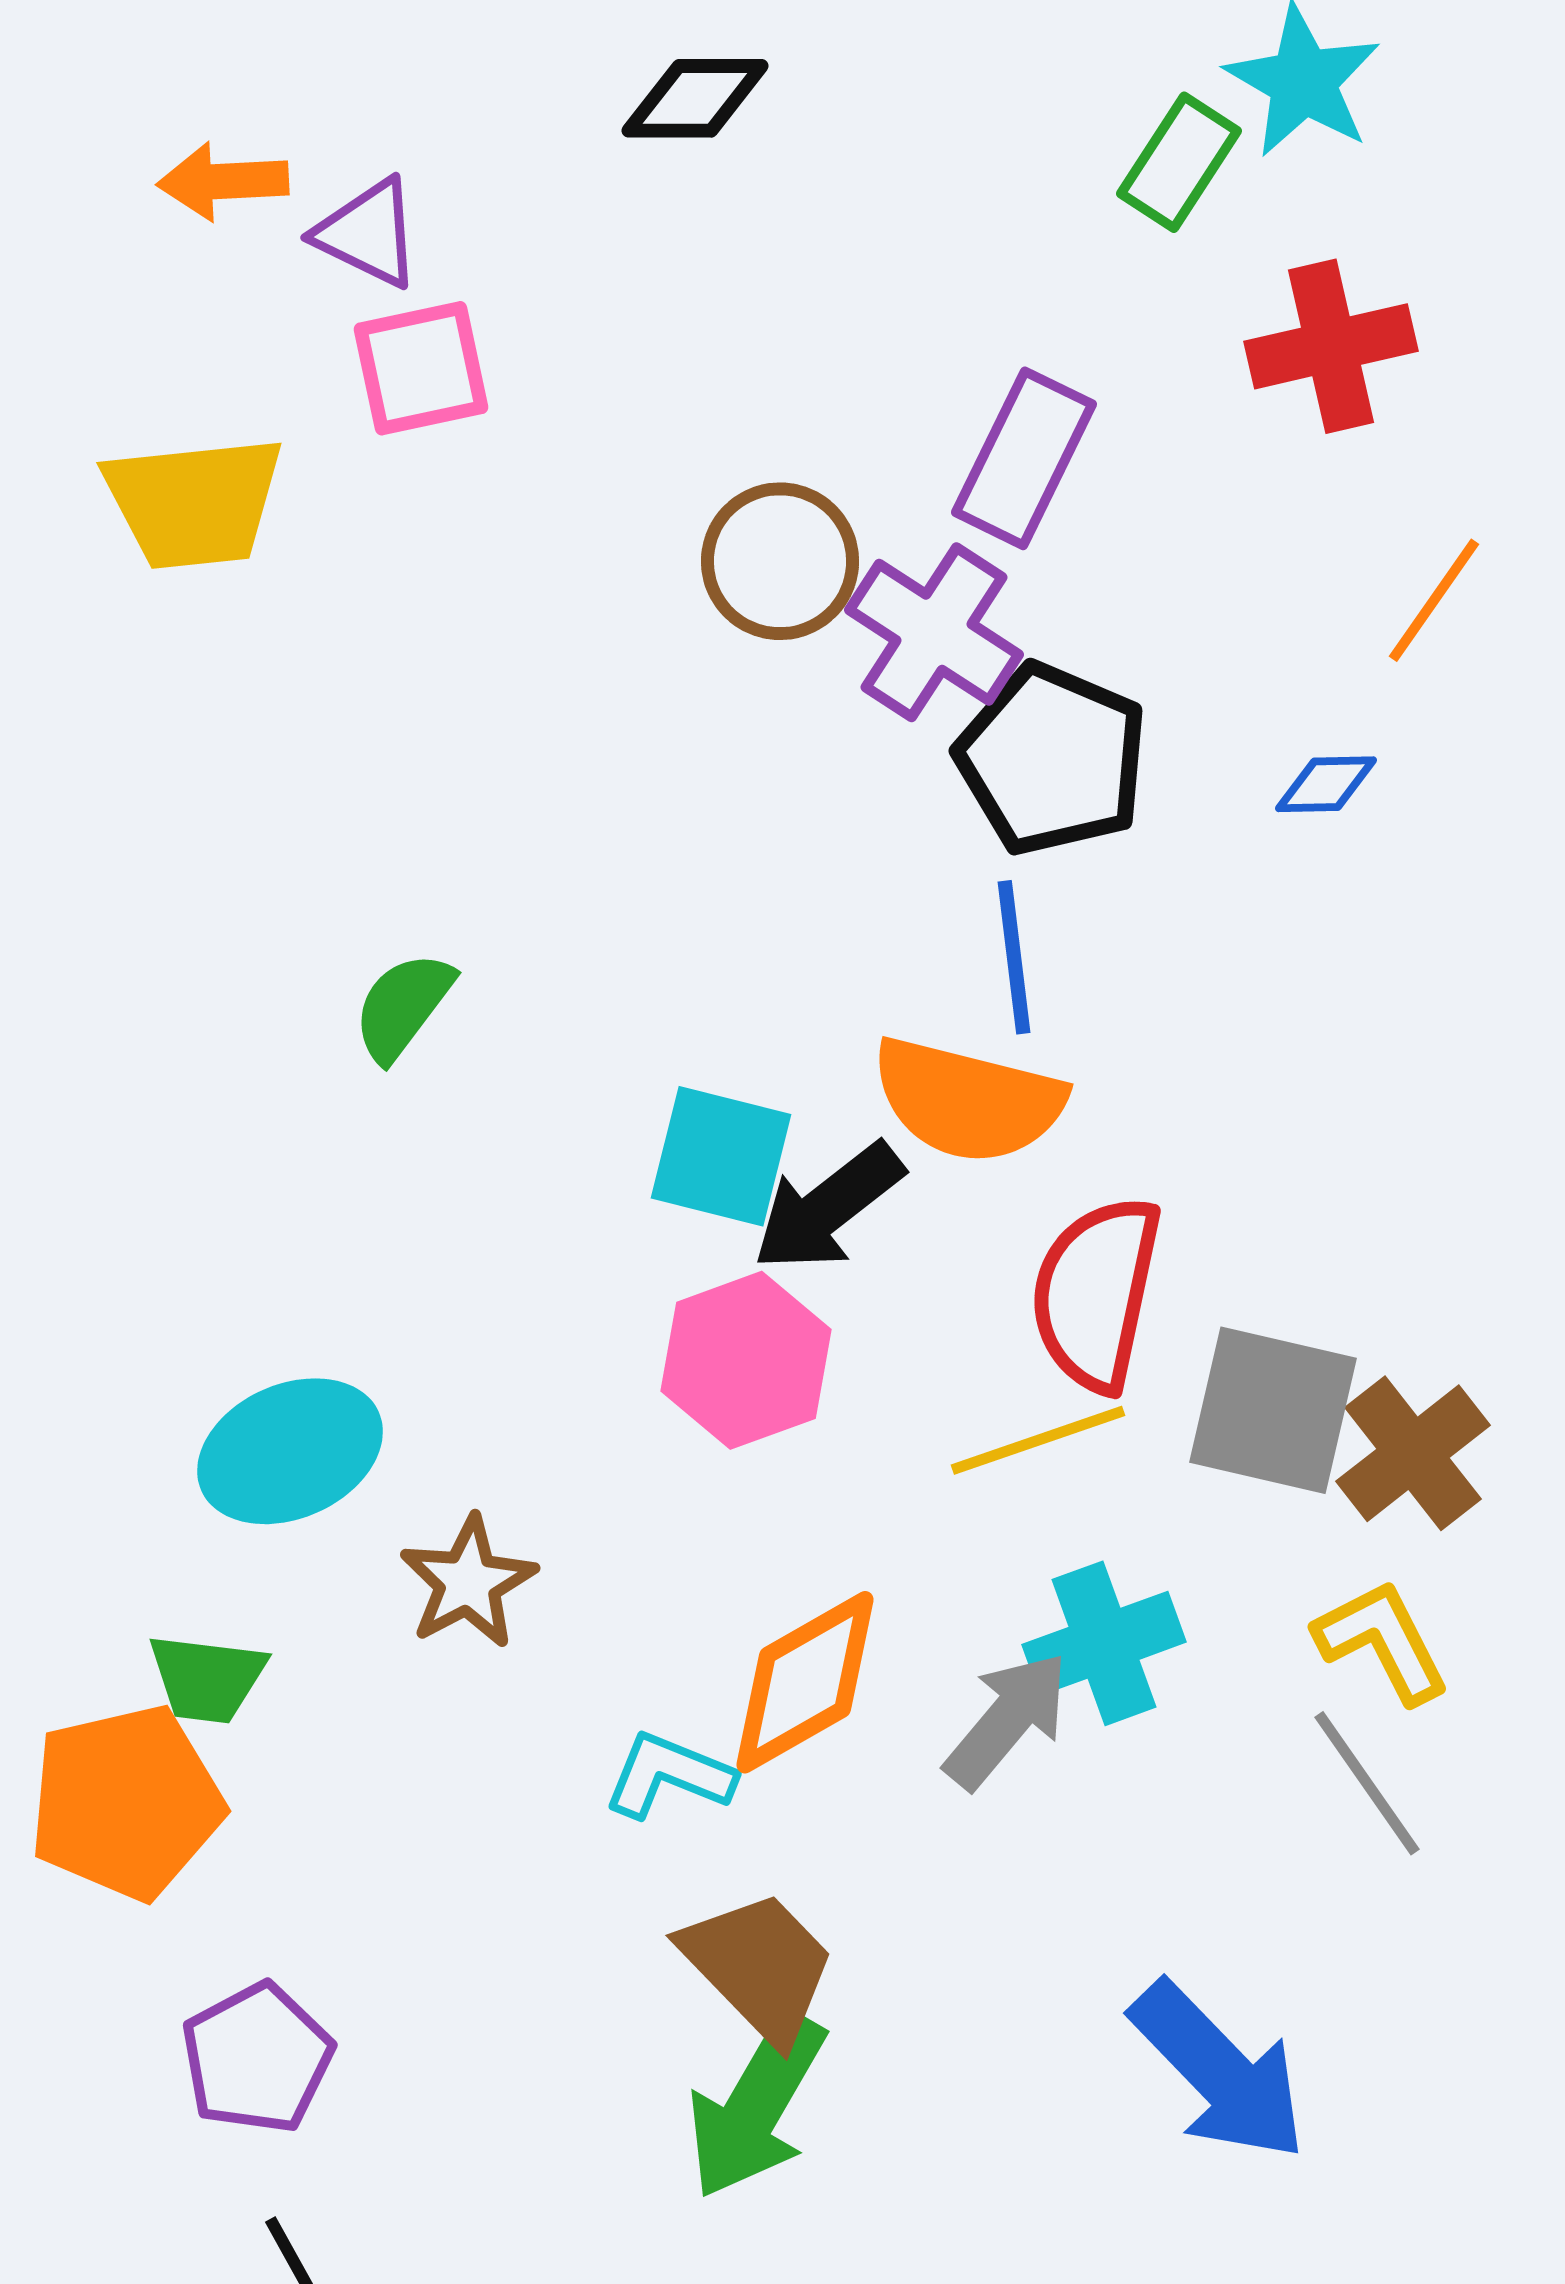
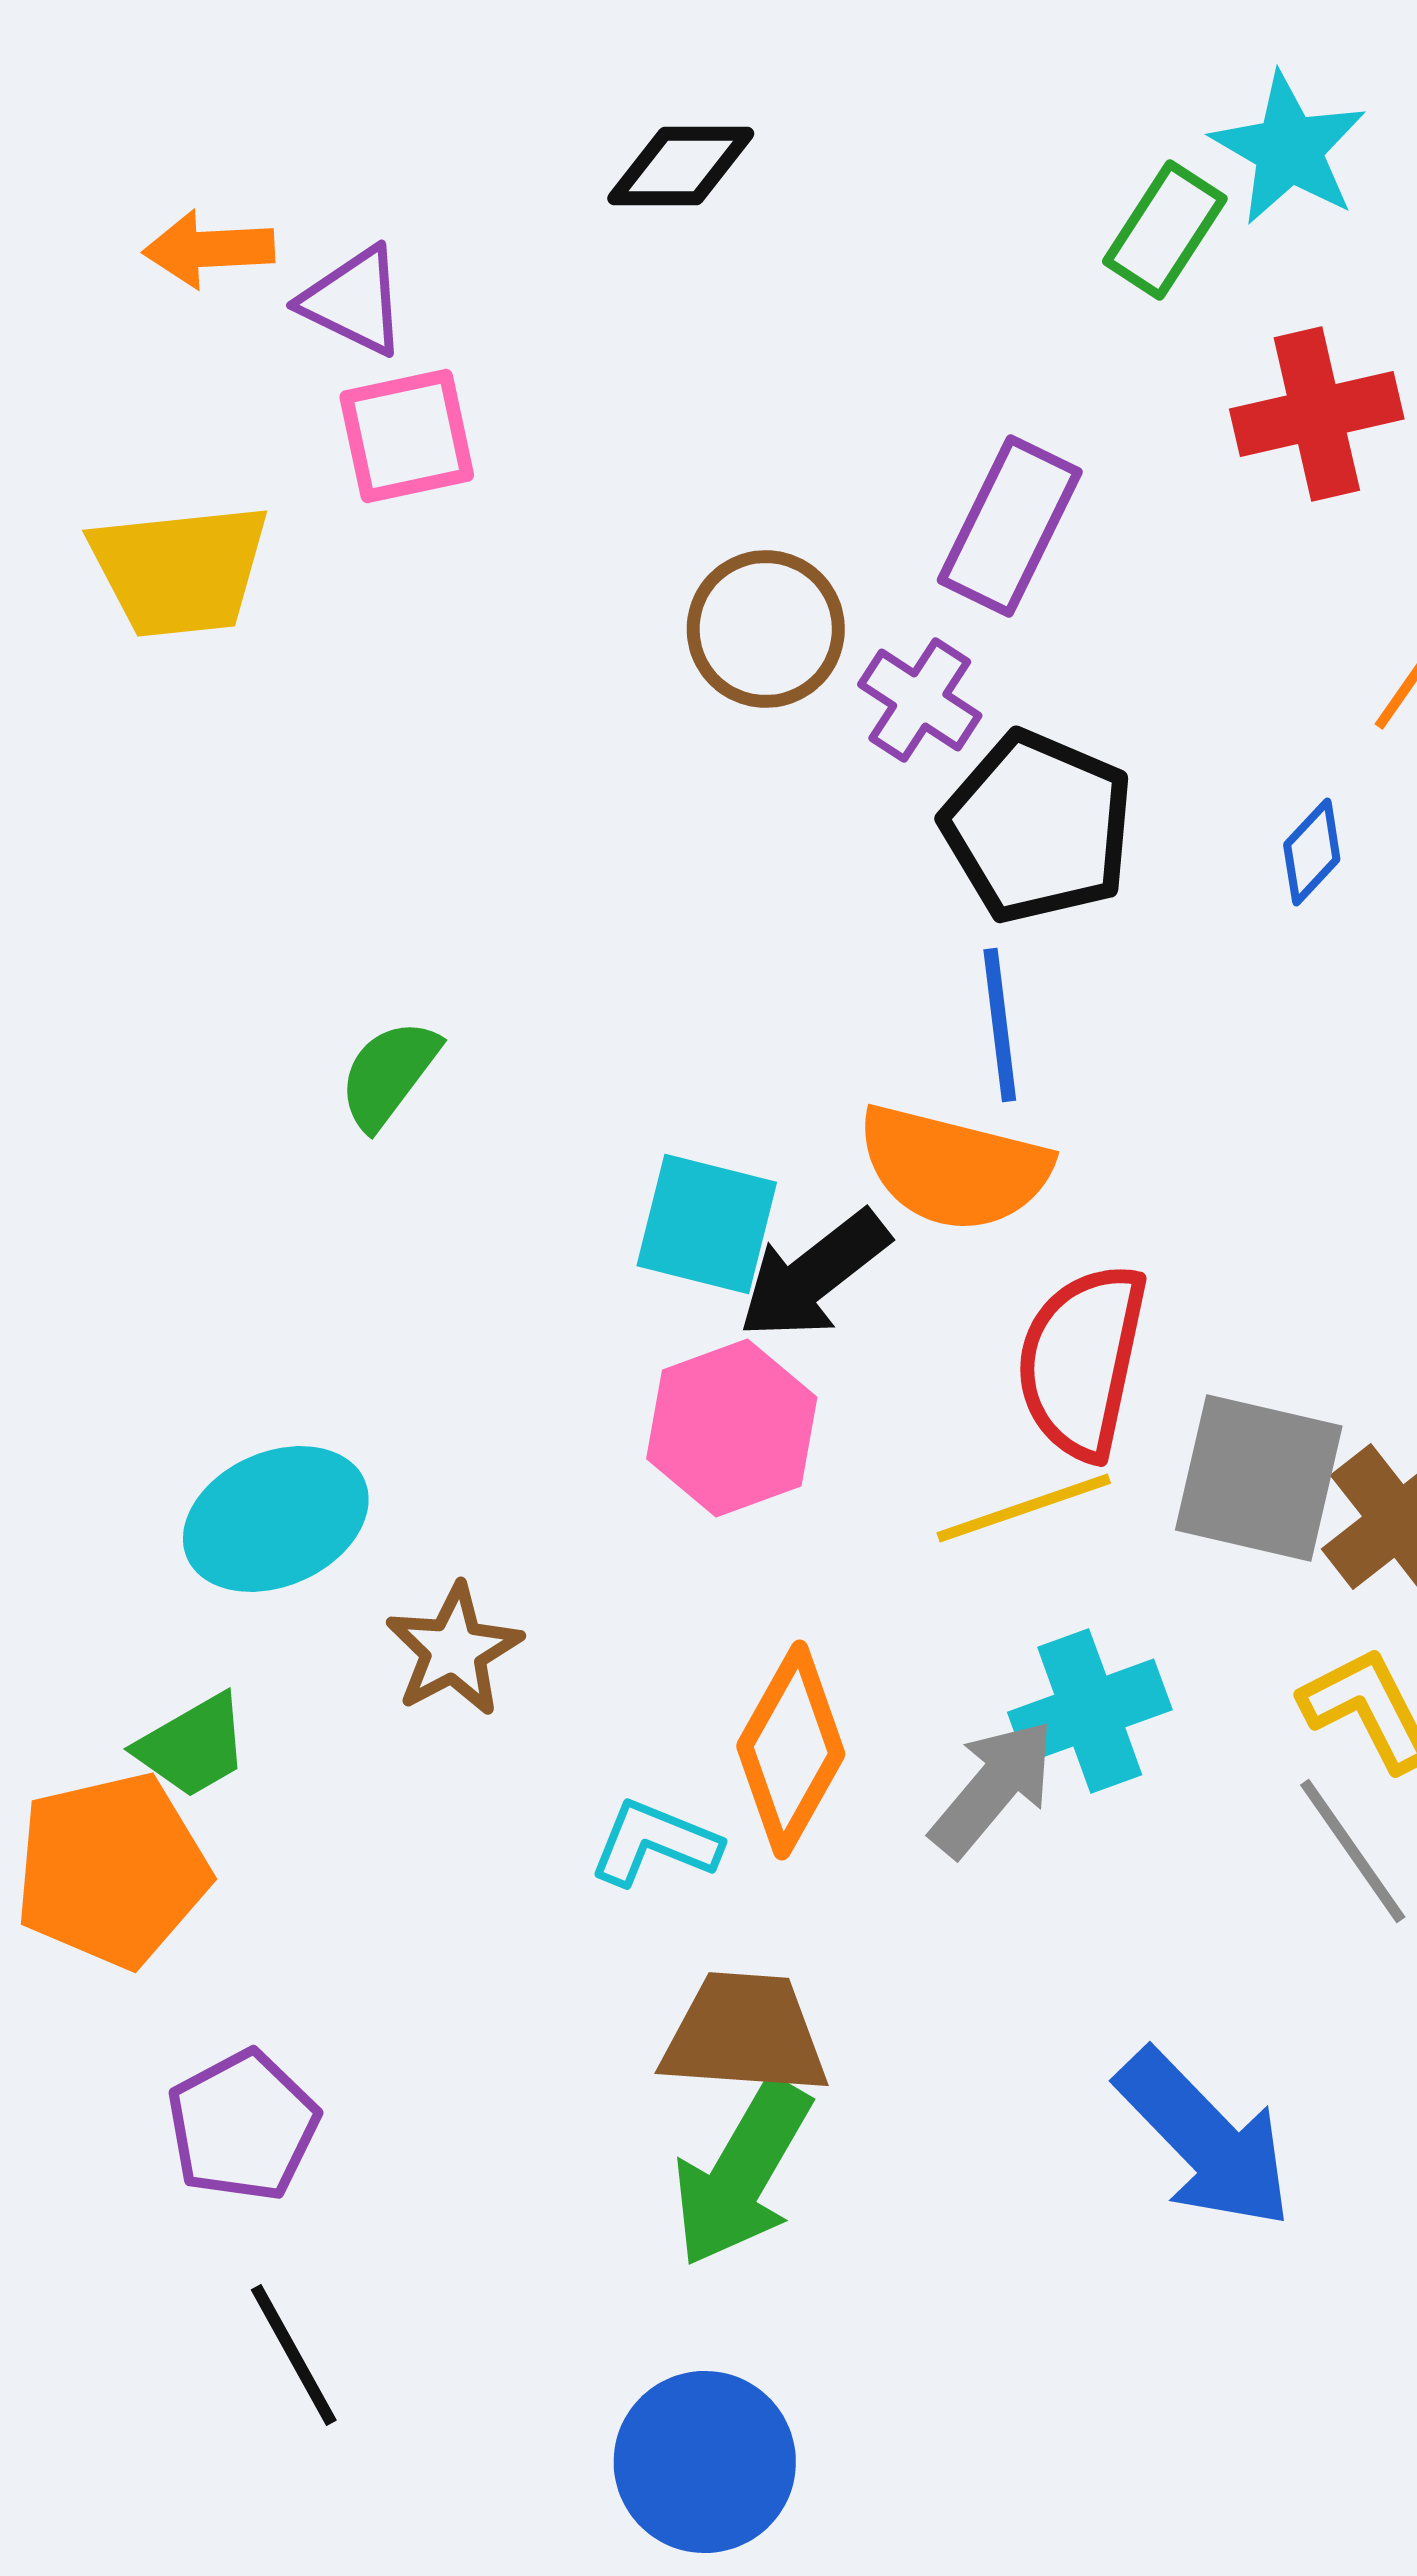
purple cross: (934, 632) -> (920, 700), size x0.7
blue diamond: (1326, 784) -> (1312, 852), turned -46
green trapezoid: (207, 1678) -> (193, 1746), turned -37
orange diamond: (805, 1682) -> (791, 1750), turned -31
brown trapezoid: (759, 1966) -> (745, 2034), turned -42

